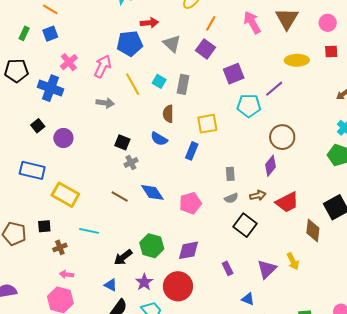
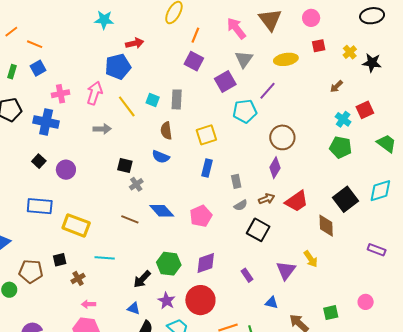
gray triangle: (172, 44) -> (244, 59), moved, turned 30
pink cross: (69, 62) -> (60, 94), turned 36
blue rectangle: (192, 151) -> (207, 168), moved

